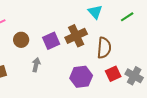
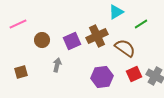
cyan triangle: (95, 12) -> (116, 12), turned 42
green line: (127, 17) -> (141, 24), moved
brown semicircle: (104, 48) -> (125, 48), turned -60

